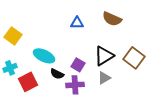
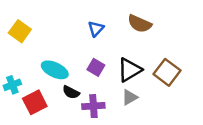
blue triangle: (77, 23) -> (96, 29), turned -48
yellow square: (13, 36) -> (20, 31), moved
purple square: (78, 65) -> (96, 67), moved

